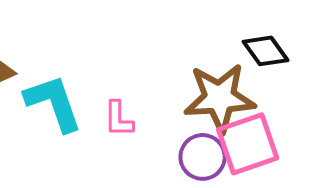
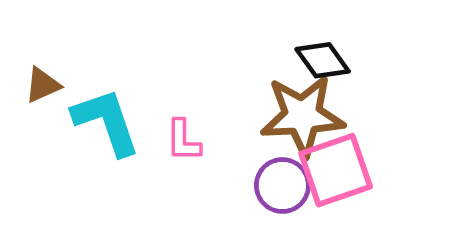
black diamond: (266, 51) -> (323, 60), moved

